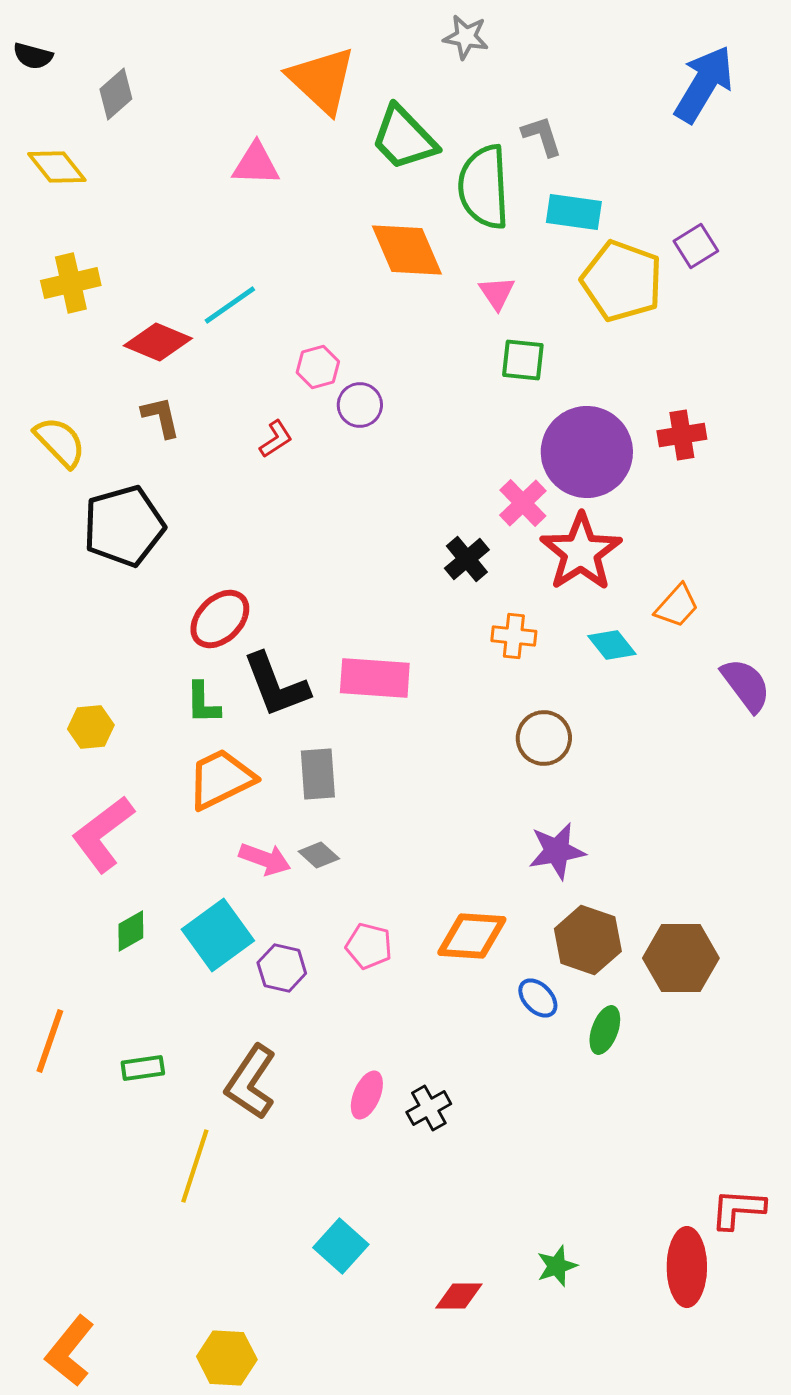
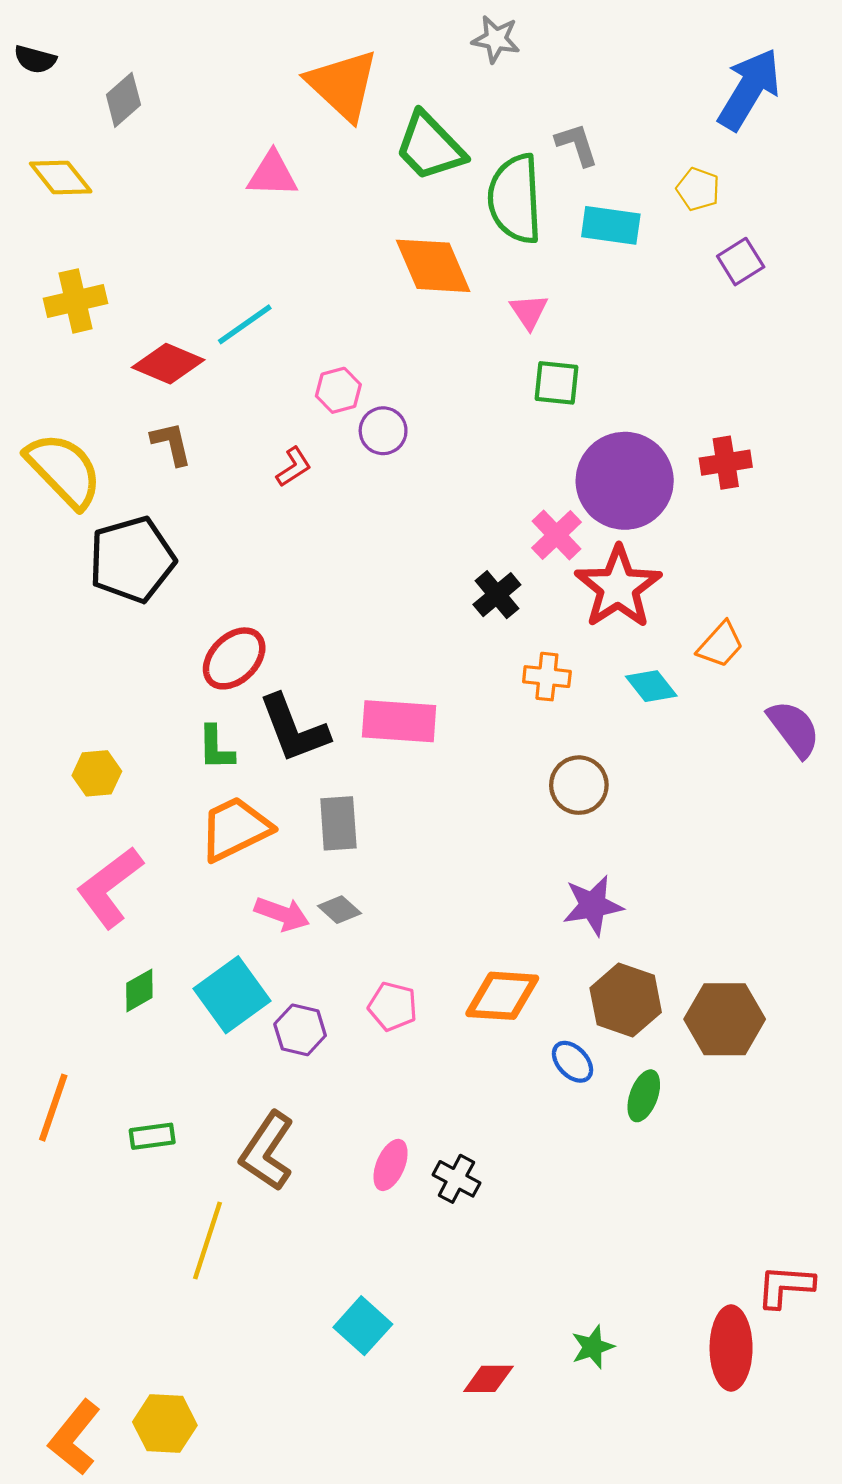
yellow pentagon: (622, 281) -> (698, 189), moved, size x0.5
yellow semicircle: (60, 442) -> (64, 470), size x1.4
black cross: (429, 1108) -> (456, 1179), turned -33
yellow hexagon: (227, 1358) -> (165, 1424), moved

